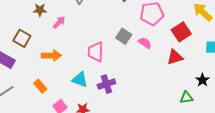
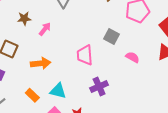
pink semicircle: (145, 43) -> (132, 57), moved
cyan triangle: (80, 80) -> (58, 91), moved

